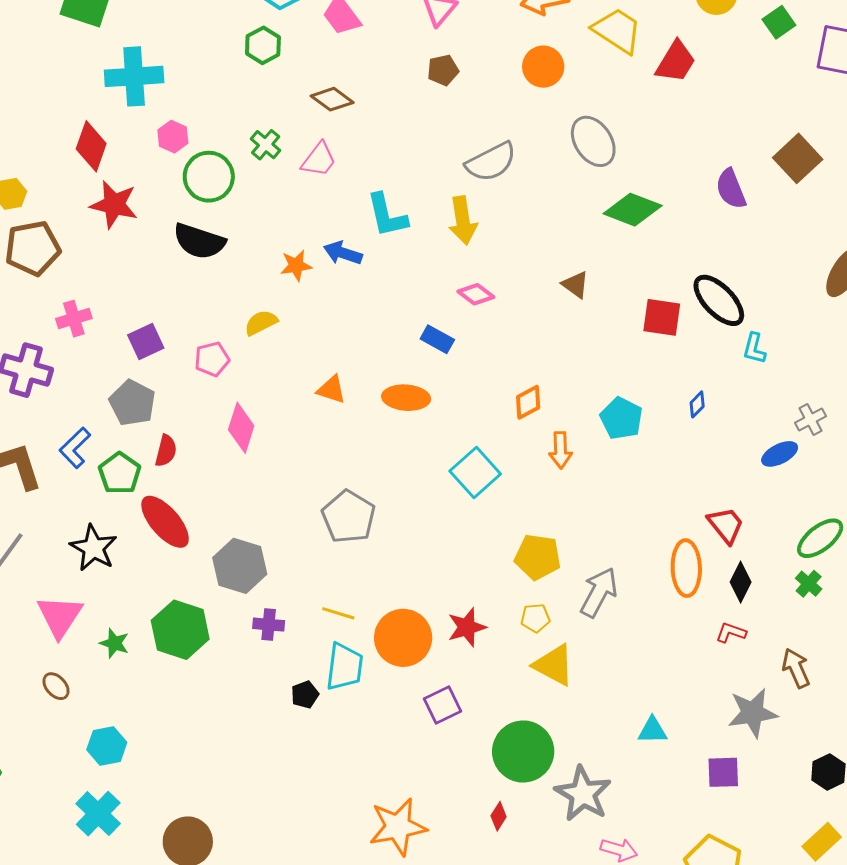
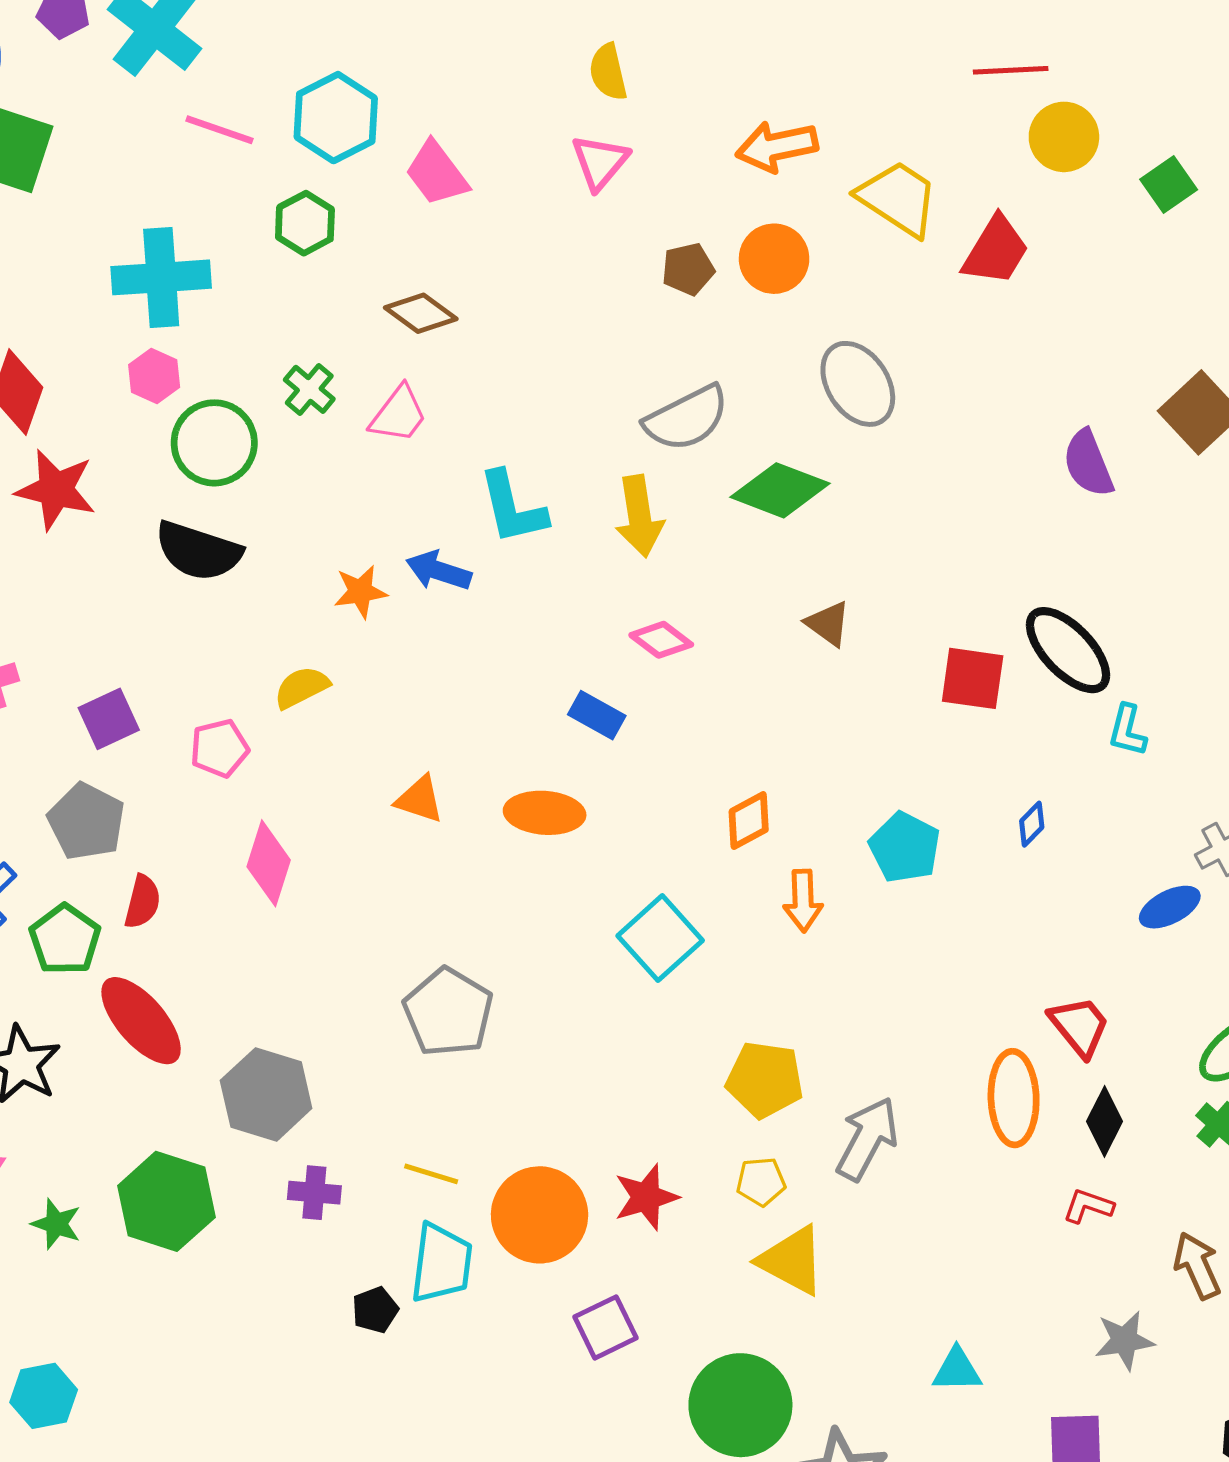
brown pentagon: (443, 70) -> (688, 269), moved
cyan cross: (134, 76) -> (161, 277), moved
green diamond: (633, 210) -> (780, 490), moved
gray star: (753, 713) -> (1124, 1340), size x0.7

